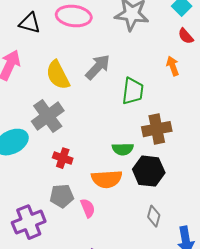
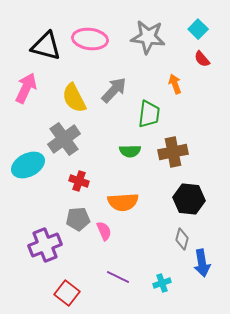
black triangle: (30, 23) -> (46, 46), size x1.4
orange arrow: (173, 66) -> (175, 84), moved
green semicircle: (123, 149) -> (130, 151), moved
black hexagon: (149, 171) -> (189, 199), moved
gray diamond: (154, 216) -> (182, 239), moved

